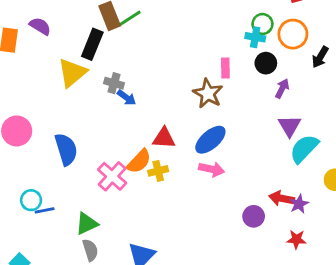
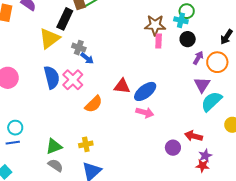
orange circle: (293, 34) -> (217, 62), moved
brown star: (208, 93) -> (155, 25), moved, turned -30
red triangle: (164, 138) -> (122, 86), moved
blue semicircle: (66, 149) -> (52, 77), moved
yellow cross: (158, 171) -> (86, 144), moved
pink cross: (112, 176) -> (73, 80), moved
purple star: (299, 204) -> (205, 156), moved
blue line: (45, 210) -> (13, 143), moved
gray semicircle: (90, 250) -> (55, 165), turned -42

